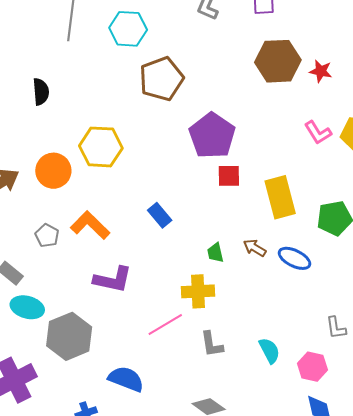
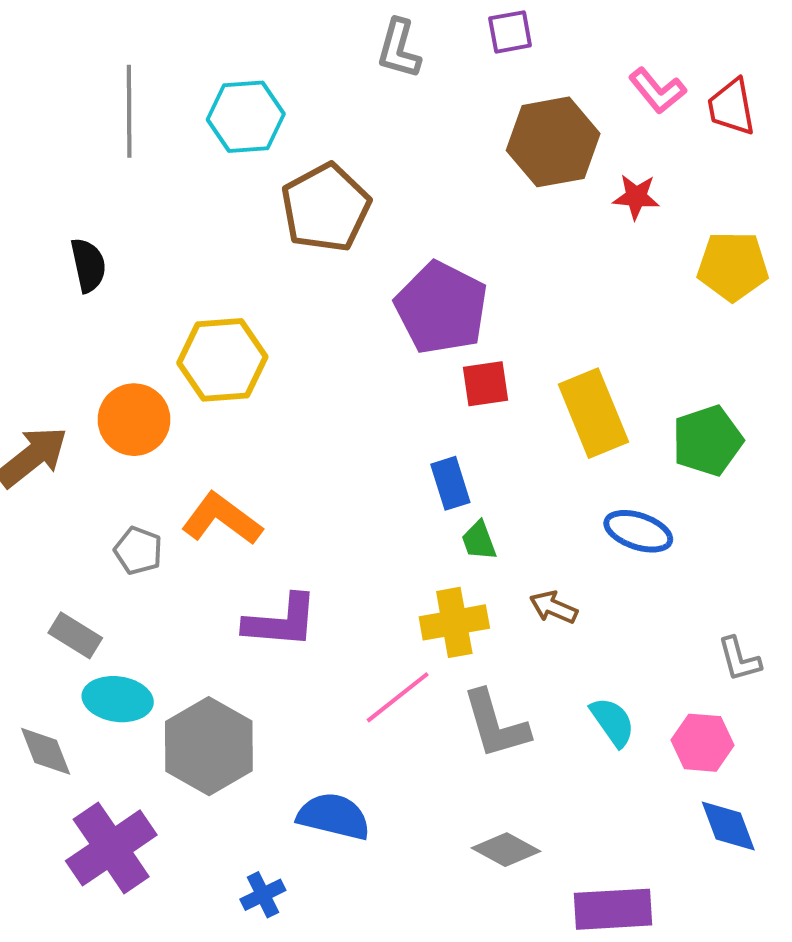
red star: (321, 71) -> (636, 197), moved
pink L-shape: (318, 132) -> (657, 91), moved
blue rectangle: (160, 215) -> (450, 483), moved, turned 30
brown arrow: (255, 248) -> (553, 607), moved
gray L-shape: (212, 344) -> (496, 724), size x1.4

